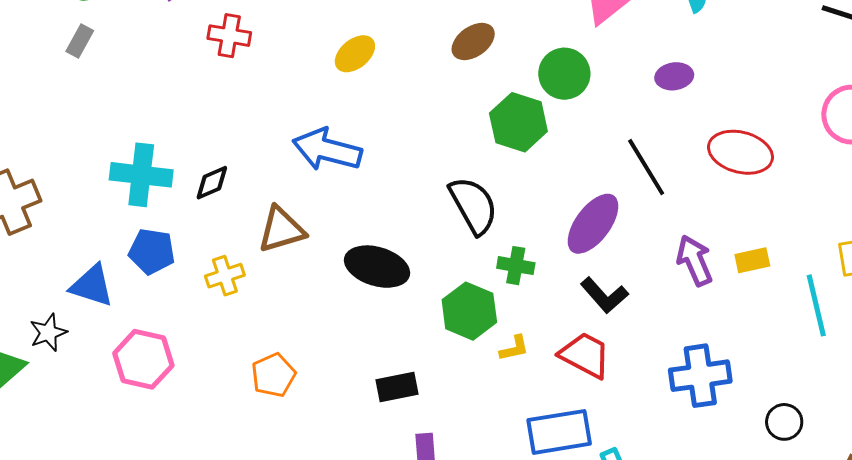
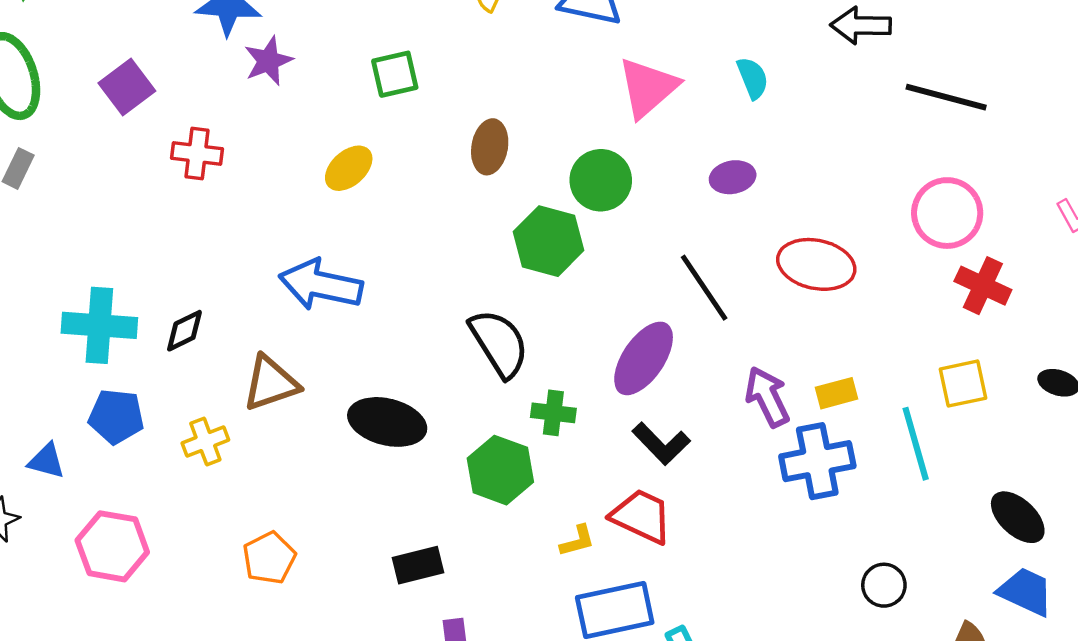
brown ellipse: (473, 42) -> (490, 147), turned -42
blue triangle: (92, 286) -> (47, 461), size x0.7
yellow L-shape: (514, 348) -> (577, 541), moved
blue cross: (700, 376) -> (817, 461), moved

